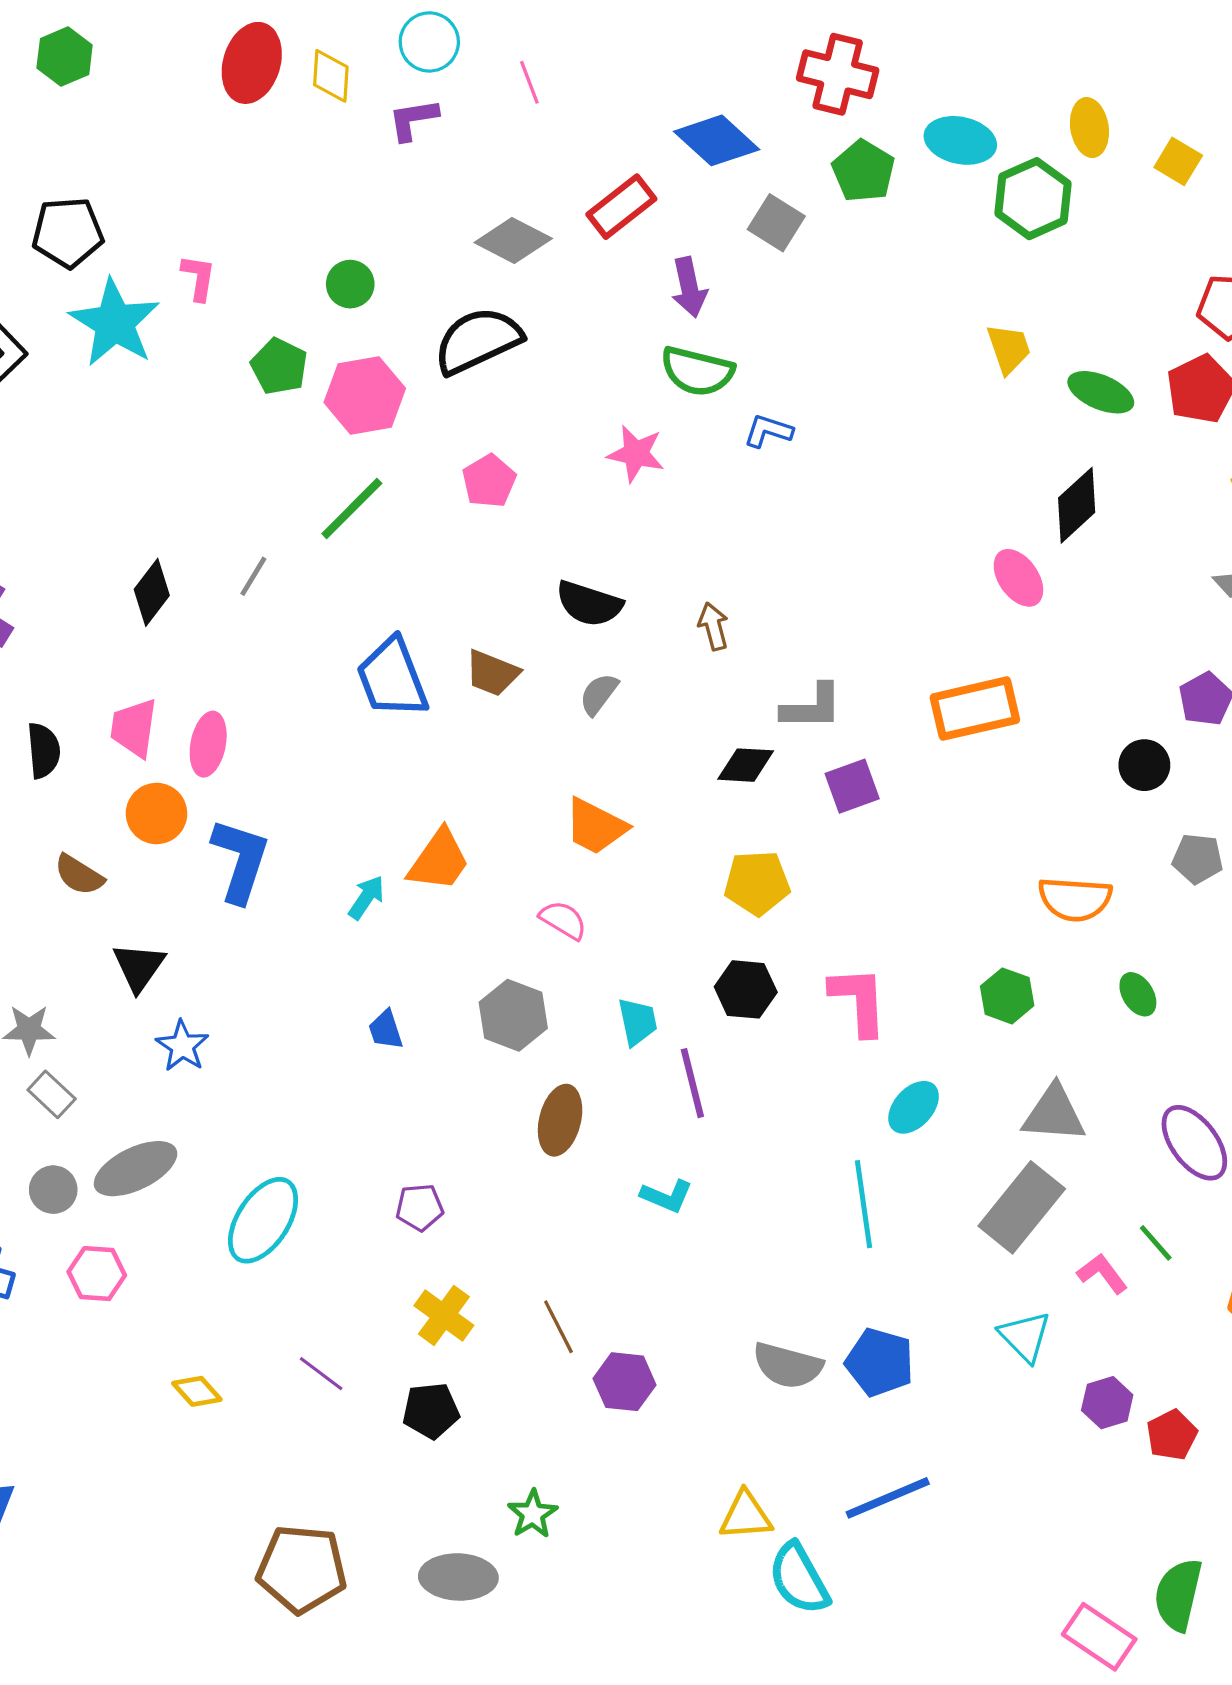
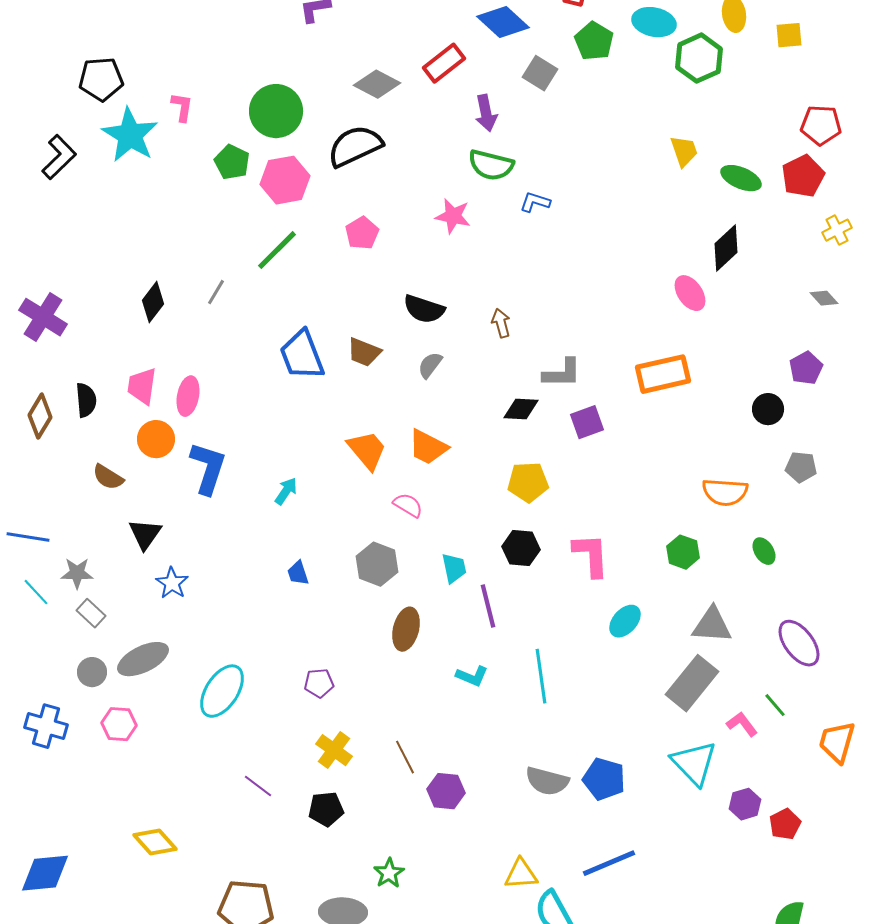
yellow square: (1178, 161) -> (789, 35), turned -36
green circle: (350, 284) -> (276, 111), size x1.8
orange trapezoid: (439, 860) -> (367, 450), moved, turned -75
cyan line: (863, 1204) -> (541, 676), moved
cyan triangle: (1025, 1336) -> (694, 763), size x1.4
yellow diamond: (197, 1391) -> (155, 842), moved, size x1.4

